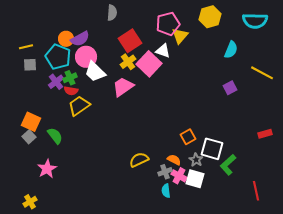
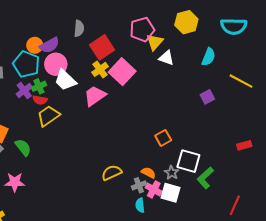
gray semicircle: (112, 13) -> (79, 28), moved
white triangle: (163, 51) -> (166, 58), moved
orange square: (188, 137) -> (163, 138), moved
pink star: (47, 169) -> (15, 182), turned 30
red line: (256, 191) -> (235, 205), turned 36

